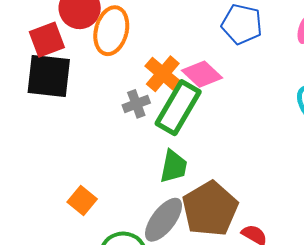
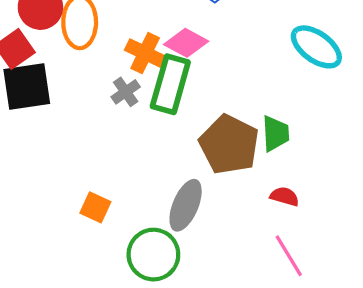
green trapezoid: (174, 166) -> (275, 133), moved
brown pentagon: (210, 209) -> (229, 144), moved

